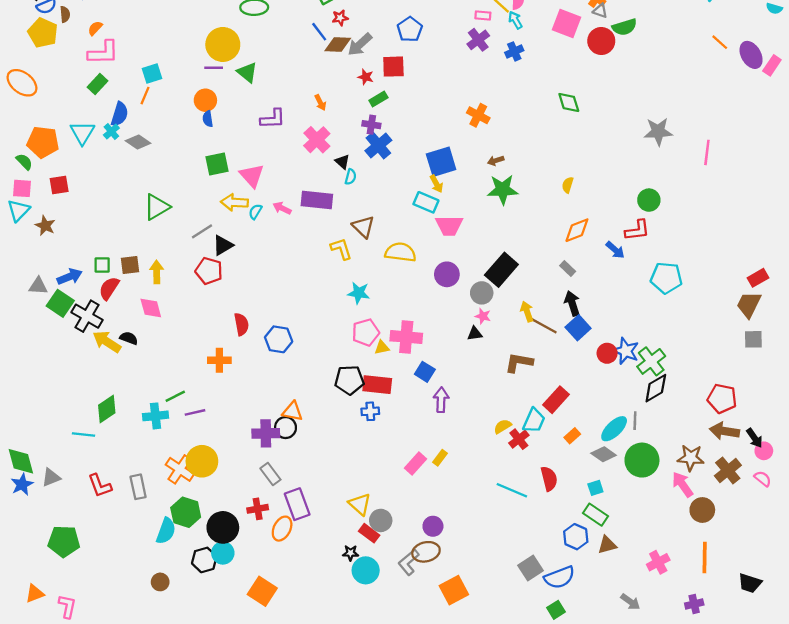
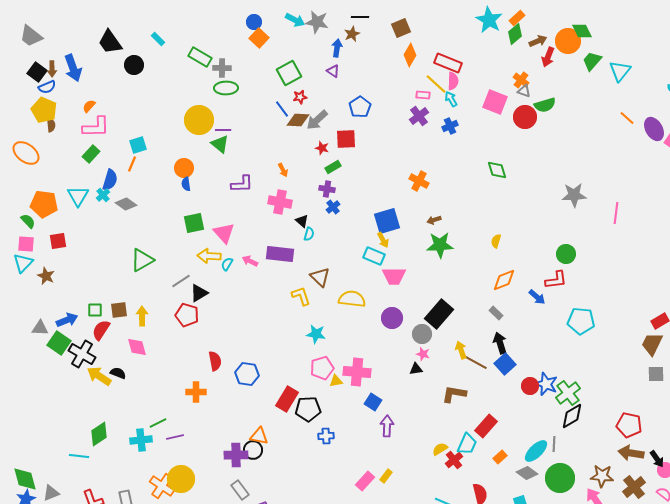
brown semicircle: (65, 14) -> (51, 125), moved
purple line: (214, 68) -> (223, 130), moved
pink cross: (317, 140) -> (280, 202), turned -35
blue cross: (378, 145) -> (333, 207), size x0.6
red rectangle: (377, 385) -> (287, 399), moved, turned -65

